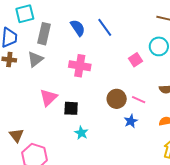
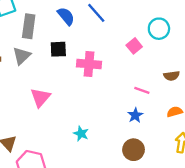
pink cross: (80, 66) -> (89, 64), moved
brown circle: (117, 99) -> (134, 150), moved
black square: (71, 108) -> (58, 49), moved

